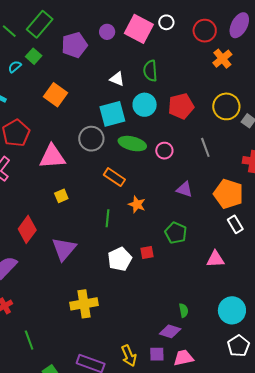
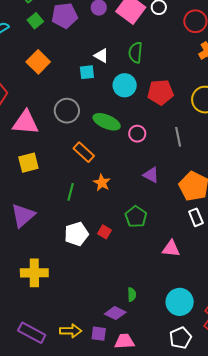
green square: (34, 56) -> (35, 21), moved
cyan square: (112, 114) -> (87, 72), moved, size x0.6
yellow square: (61, 196) -> (28, 163), size x1.5
red square: (147, 253) -> (104, 232), turned 32
yellow arrow: (129, 356) -> (71, 331), turned -75

